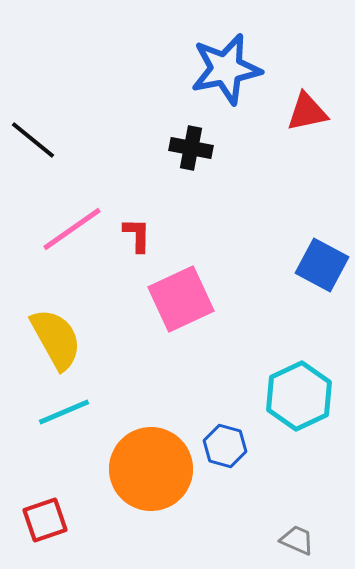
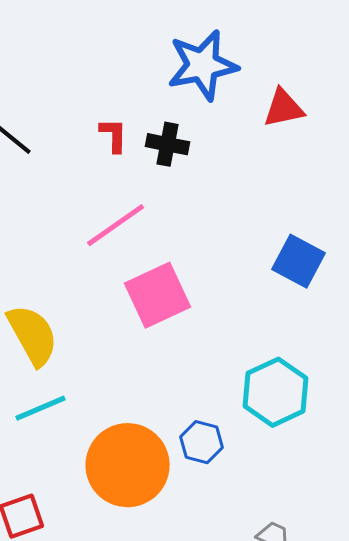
pink line: (72, 229) -> (116, 225), moved
red L-shape: (137, 235) -> (114, 135), moved

